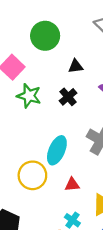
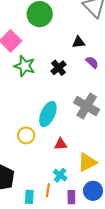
black triangle: (76, 66) -> (79, 42), moved
yellow circle: (32, 175) -> (26, 135), size x0.7

